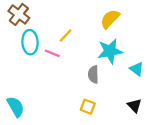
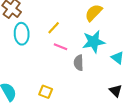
pink line: (52, 53) -> (61, 47), moved
yellow square: (88, 107) -> (46, 92), moved

